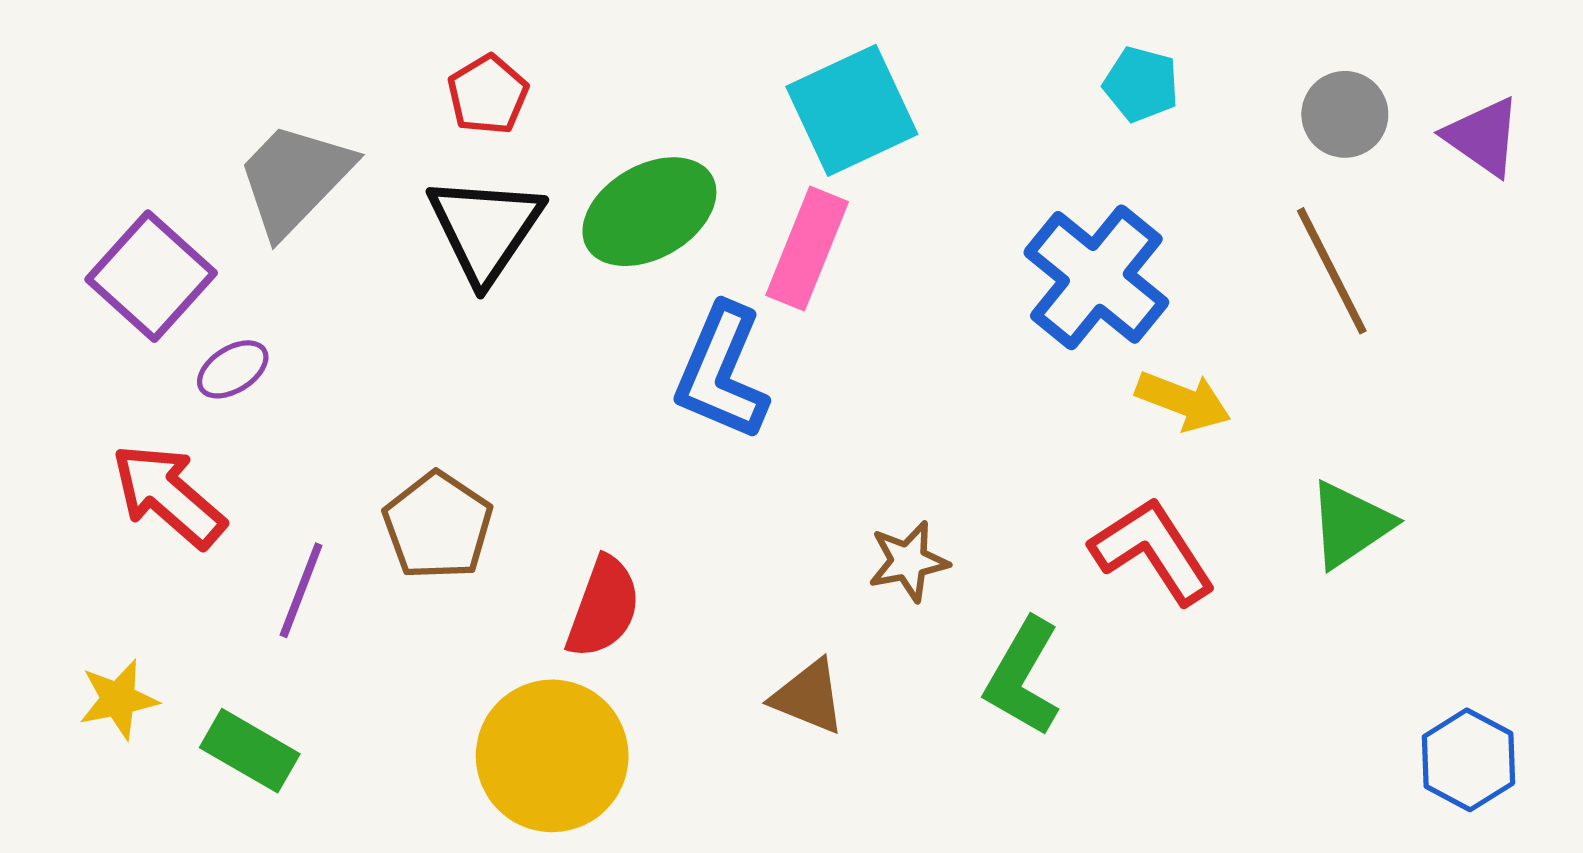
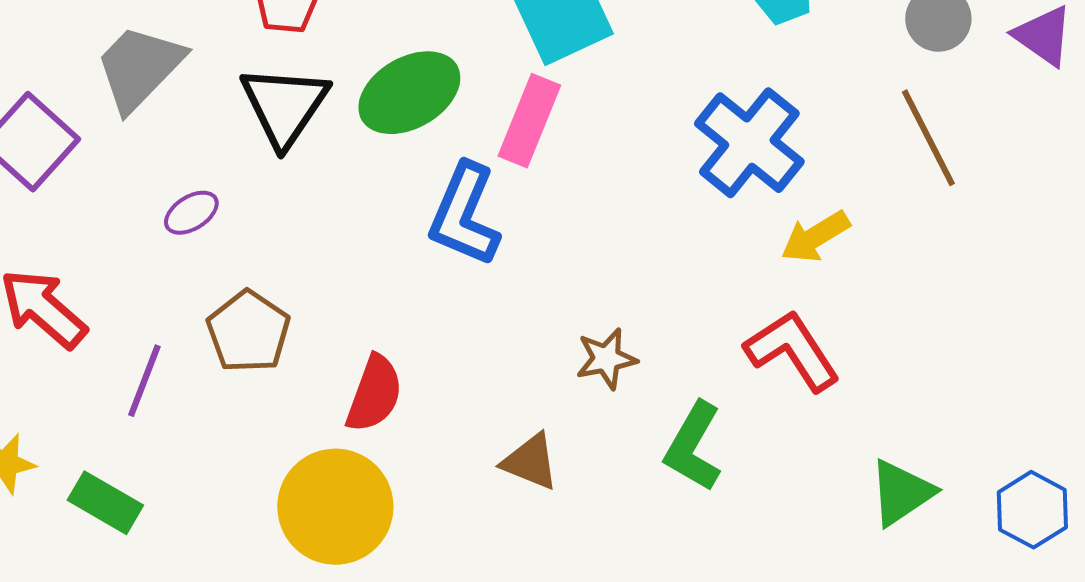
purple ellipse: (233, 369) -> (191, 213), moved
yellow arrow: (1183, 401) -> (815, 237), turned 128
green triangle: (1350, 525) -> (901, 493), moved

